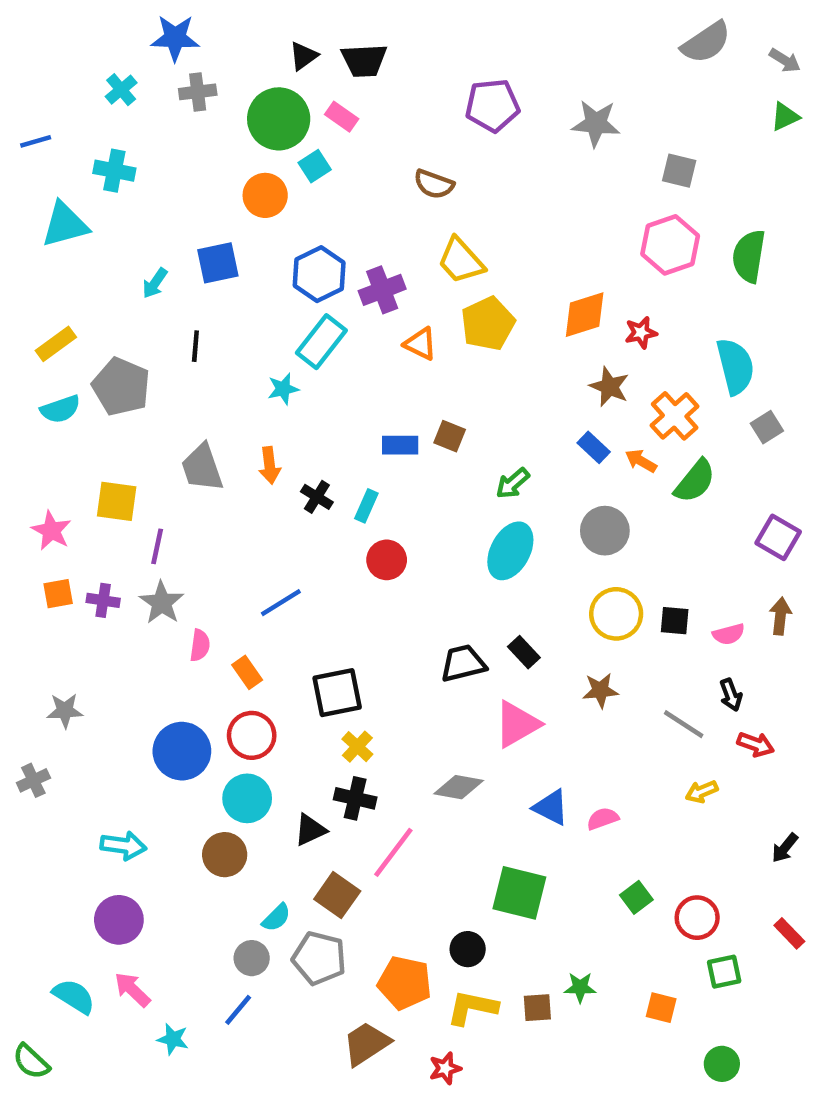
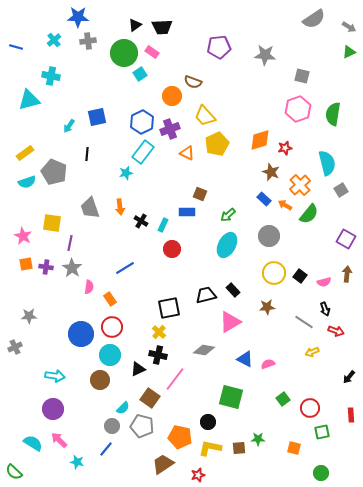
blue line: (36, 141) -> (16, 47), moved, turned 32
orange circle: (265, 195) -> (172, 96), moved
blue rectangle: (400, 445) -> (187, 212), moved
black square: (675, 621) -> (300, 276), turned 32
black square: (337, 693) -> (169, 308), moved
red rectangle: (789, 933) -> (351, 415), turned 40

